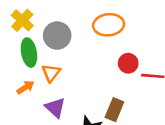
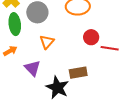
orange triangle: (51, 73) -> (47, 42), moved
brown rectangle: (114, 110) -> (78, 73), turned 54

